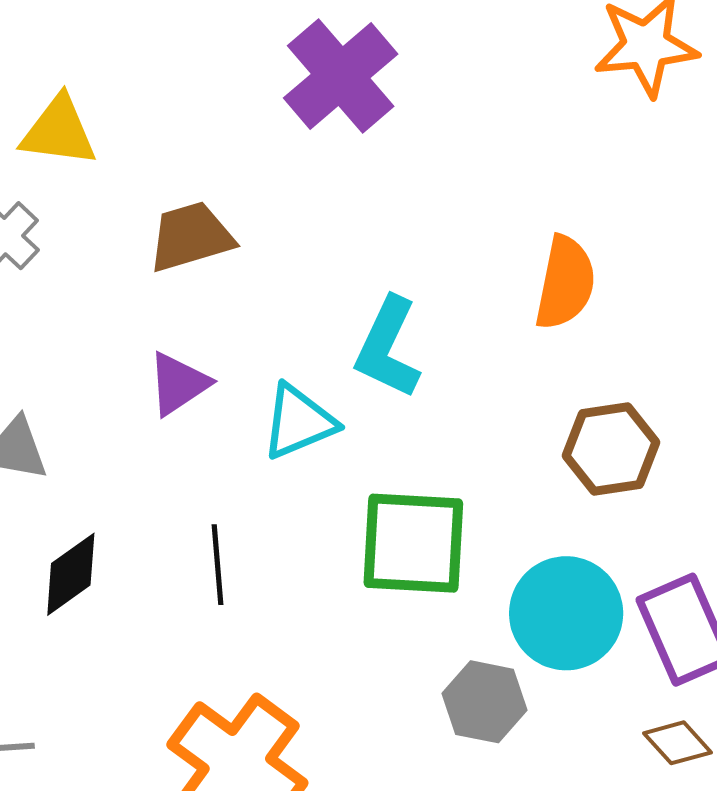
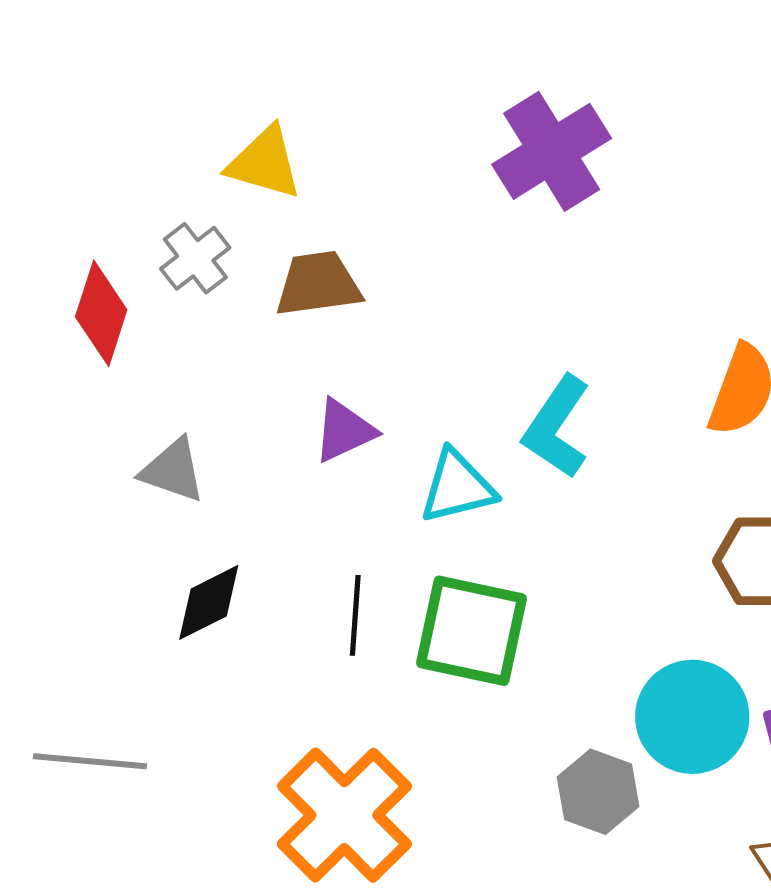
brown trapezoid: (191, 237) -> (318, 284), moved
green square: (413, 543) -> (472, 631), moved

